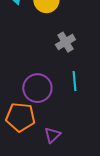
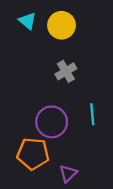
gray cross: (65, 42) -> (66, 71), moved

